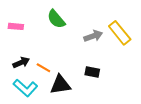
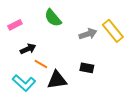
pink rectangle: (16, 26) -> (15, 25), turned -32
black arrow: (21, 62) -> (28, 49), moved

